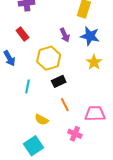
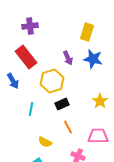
red rectangle: (22, 34) -> (26, 57), size x1.6
yellow star: (94, 62) -> (100, 101), moved

